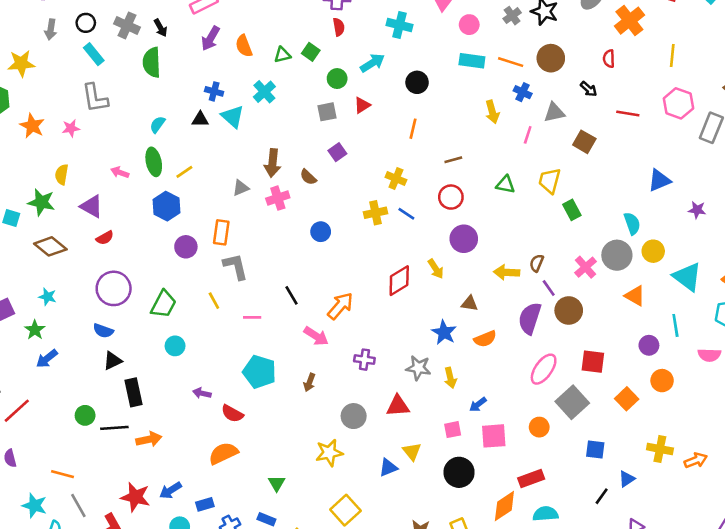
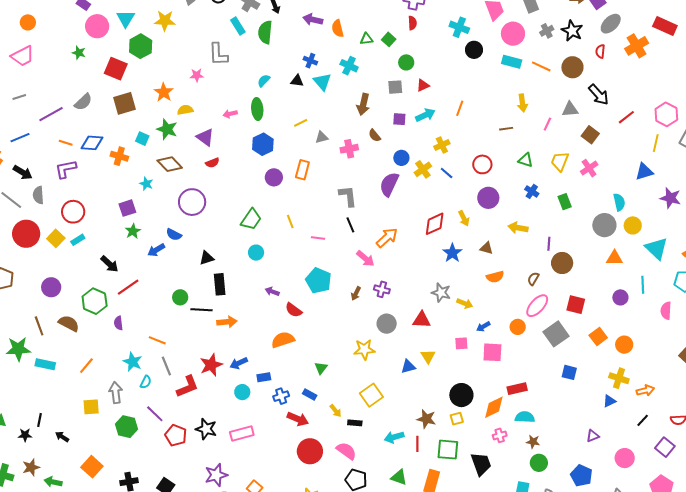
pink circle: (469, 25) -> (513, 34), size x1.5
purple arrow: (211, 38) -> (313, 19), turned 66
cyan rectangle: (94, 54) -> (238, 26), moved
yellow line: (672, 55) -> (656, 143), moved
red semicircle: (609, 59) -> (600, 51), moved
cyan arrow: (372, 63) -> (425, 115), moved
black circle: (417, 82) -> (474, 50), moved
black arrow: (589, 89) -> (599, 95), size x1.6
cyan cross: (264, 92) -> (349, 66), turned -30
blue cross: (523, 92) -> (532, 191), moved
red line: (628, 113) -> (626, 117), turned -54
orange star: (32, 126) -> (164, 92), moved
purple square: (337, 152) -> (399, 119), turned 32
brown line: (453, 160) -> (506, 129), moved
brown arrow: (272, 163) -> (363, 104), moved
pink arrow: (120, 172) -> (230, 114), turned -40
yellow line: (184, 172) -> (301, 123), moved
yellow semicircle: (62, 174) -> (185, 110), turned 63
yellow cross: (396, 179) -> (442, 145), turned 35
green rectangle: (572, 210) -> (565, 202), moved
purple star: (697, 210) -> (670, 198), size x1.5
yellow cross: (375, 213) -> (423, 169), turned -30
blue circle: (321, 232) -> (401, 158), moved
brown semicircle: (537, 263) -> (533, 279), moved
gray L-shape: (236, 266) -> (348, 196), moved
pink cross: (586, 267) -> (589, 168), moved
purple circle: (114, 288) -> (192, 202), moved
purple line: (549, 288) -> (549, 244), turned 32
orange triangle: (635, 296) -> (614, 258), turned -36
cyan star: (47, 297) -> (146, 184), moved
purple semicircle: (530, 318) -> (389, 184), moved
green star: (35, 330) -> (133, 231), moved
blue semicircle: (103, 331) -> (174, 235), moved
blue star: (444, 332) -> (452, 253), moved
pink semicircle: (709, 355) -> (666, 311), turned 84
purple cross: (364, 360) -> (382, 289), moved
yellow arrow: (450, 378) -> (465, 303), turned -63
orange circle: (662, 381) -> (624, 345), moved
orange circle: (539, 427) -> (518, 327), moved
black circle: (459, 472) -> (461, 395), moved
blue triangle: (627, 479) -> (609, 401), moved
black line: (602, 496) -> (643, 420), moved
red star: (135, 497) -> (211, 365), turned 30

